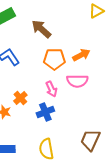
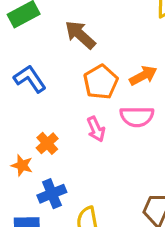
orange pentagon: (54, 59) -> (101, 82), turned -30
blue cross: (45, 112) -> (52, 194), moved

